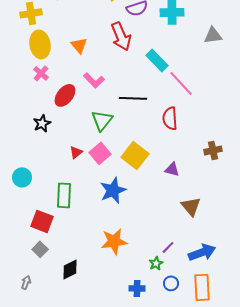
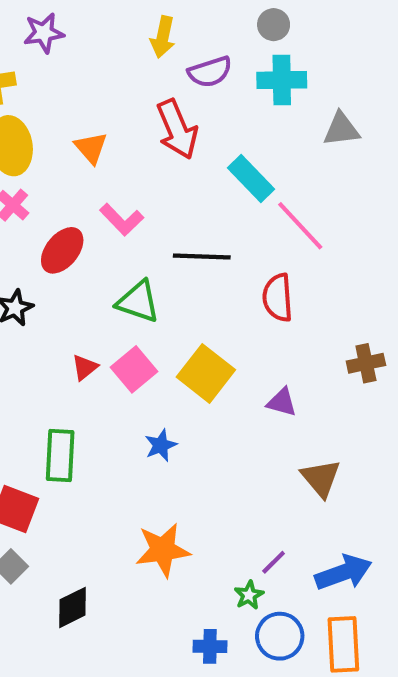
gray triangle: (213, 35) -> (341, 129), moved
green triangle: (102, 120) -> (138, 302), turned -50
blue star: (113, 190) -> (161, 445), size x0.6
blue circle: (171, 283) -> (280, 636), size x1.5

